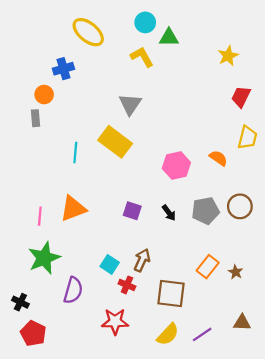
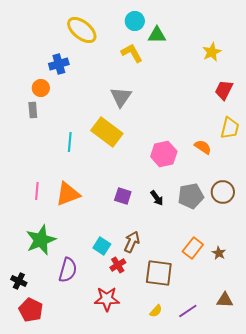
pink line: (40, 216) -> (37, 191), moved
red cross: (127, 285) -> (118, 265), turned 35
yellow semicircle: (168, 334) -> (156, 311), size x0.6

